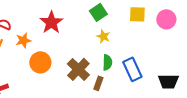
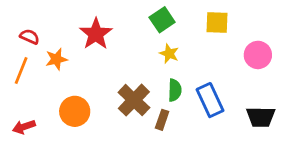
pink circle: (166, 19) -> (258, 55), moved
orange circle: (40, 62) -> (75, 111), moved

